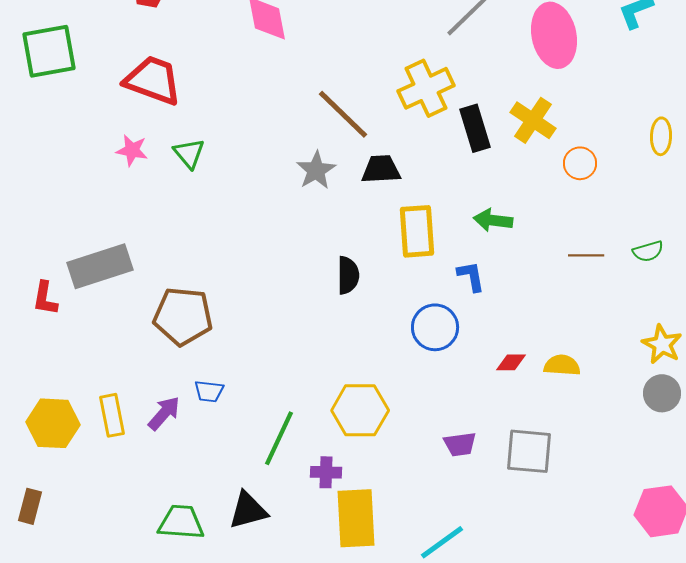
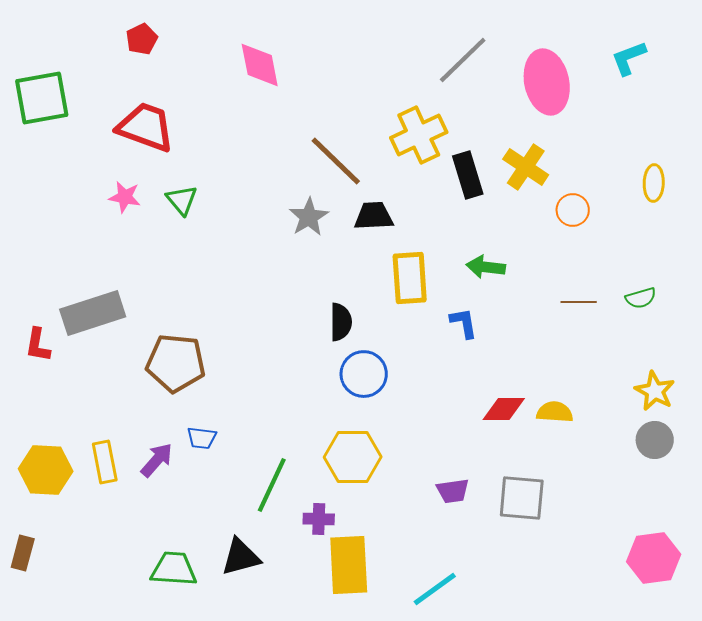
blue circle: (435, 327) -> (364, 374), moved
red diamond: (511, 362) -> (504, 409), size x1.4

